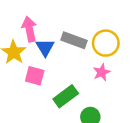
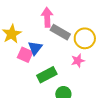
pink arrow: (29, 29) -> (47, 17), moved
blue triangle: (45, 48) -> (35, 48), moved

